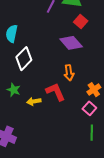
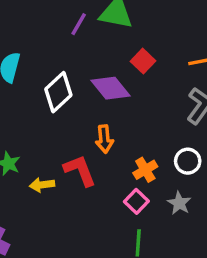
red square: (81, 21) -> (143, 61), moved
white diamond: (24, 59) -> (58, 92), moved

